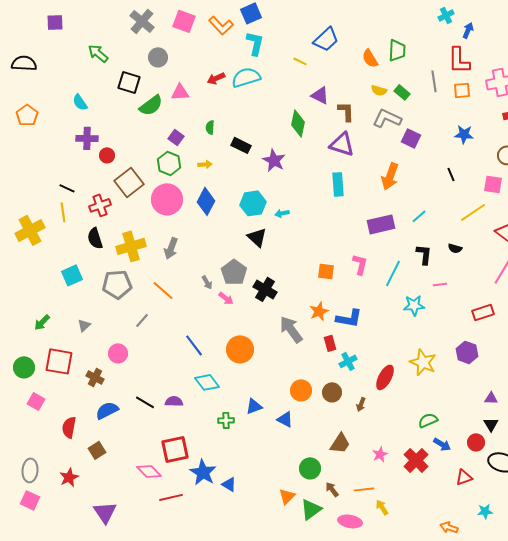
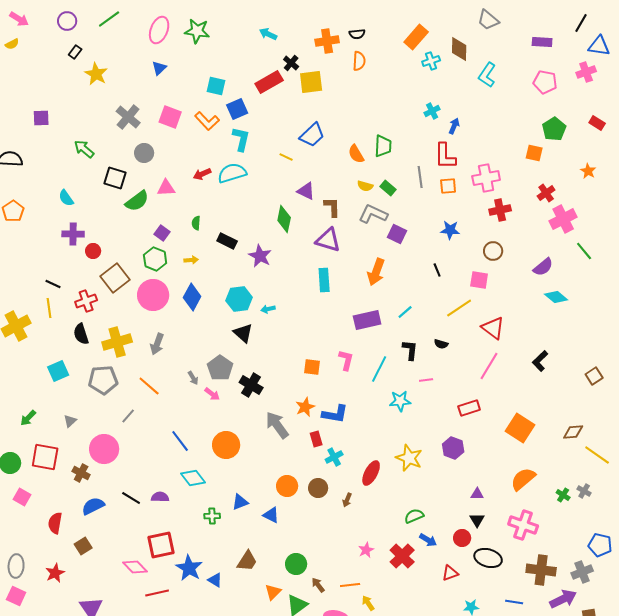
pink circle: (118, 353) -> (104, 449), size x1.5
brown trapezoid: (340, 443) -> (247, 561), moved

